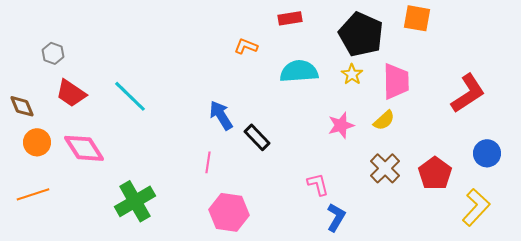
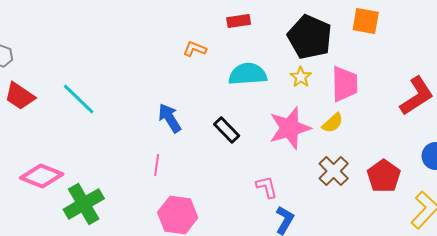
pink star: (341, 125) -> (290, 128), size x1.6
black rectangle: (257, 137) -> (227, 130), moved
pink diamond: (84, 148) -> (42, 176), moved, turned -36

